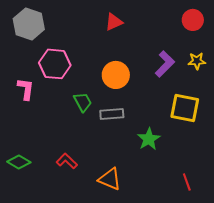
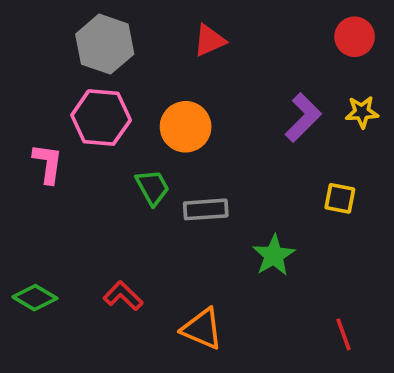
gray hexagon: (29, 24) -> (105, 44), moved
orange circle: (116, 75) -> (186, 127), moved
yellow square: (185, 108) -> (340, 198), size x0.6

